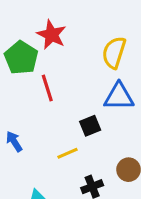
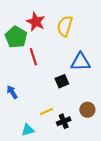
yellow semicircle: (114, 53) -> (65, 26), moved
yellow line: (68, 153) -> (46, 112), moved

